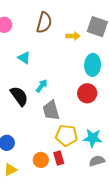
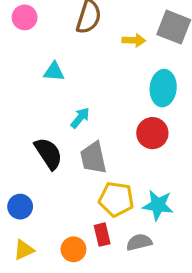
cyan triangle: (24, 58) -> (54, 72), turned -32
black semicircle: (19, 96) -> (48, 153), moved
orange circle: (41, 160) -> (73, 249), moved
gray semicircle: (97, 161) -> (139, 242), moved

